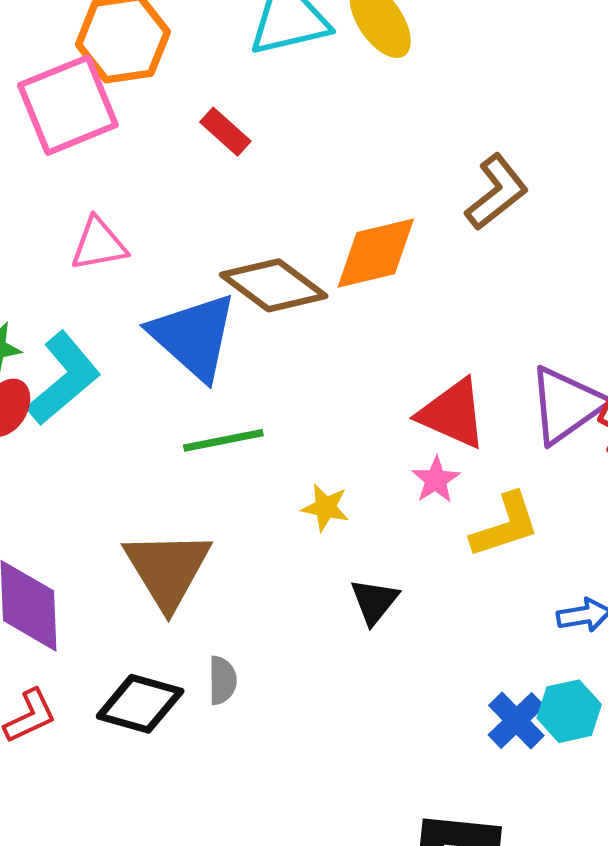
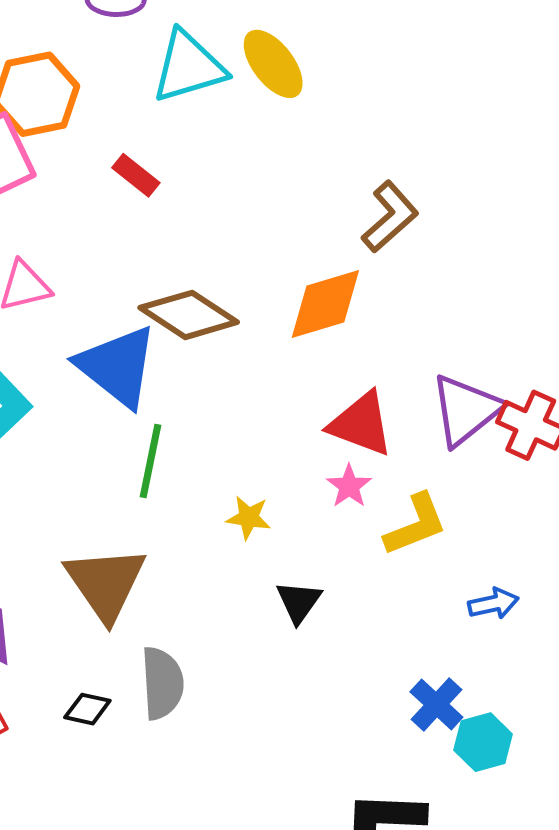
orange diamond: (376, 253) -> (325, 304), moved
green line: (223, 440) -> (151, 461), turned -64
gray semicircle: (222, 680) -> (162, 683), size x1.6
black diamond: (140, 704) -> (87, 709), size x0.6
cyan hexagon: (569, 711) -> (483, 742), moved

